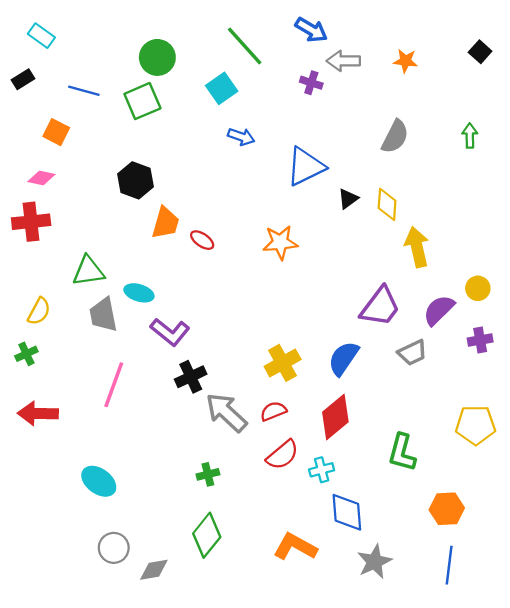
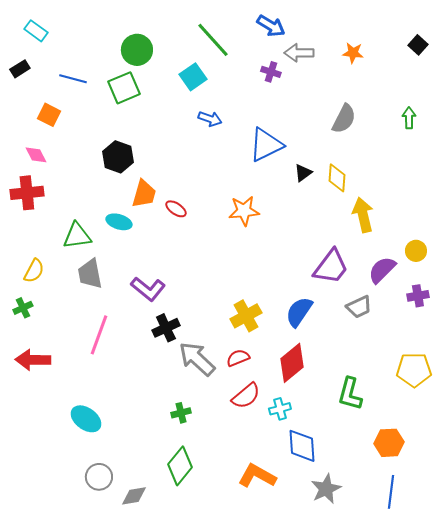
pink diamond: (41, 178) -> (36, 155), turned 50
cyan ellipse: (139, 293) -> (119, 222), moved

